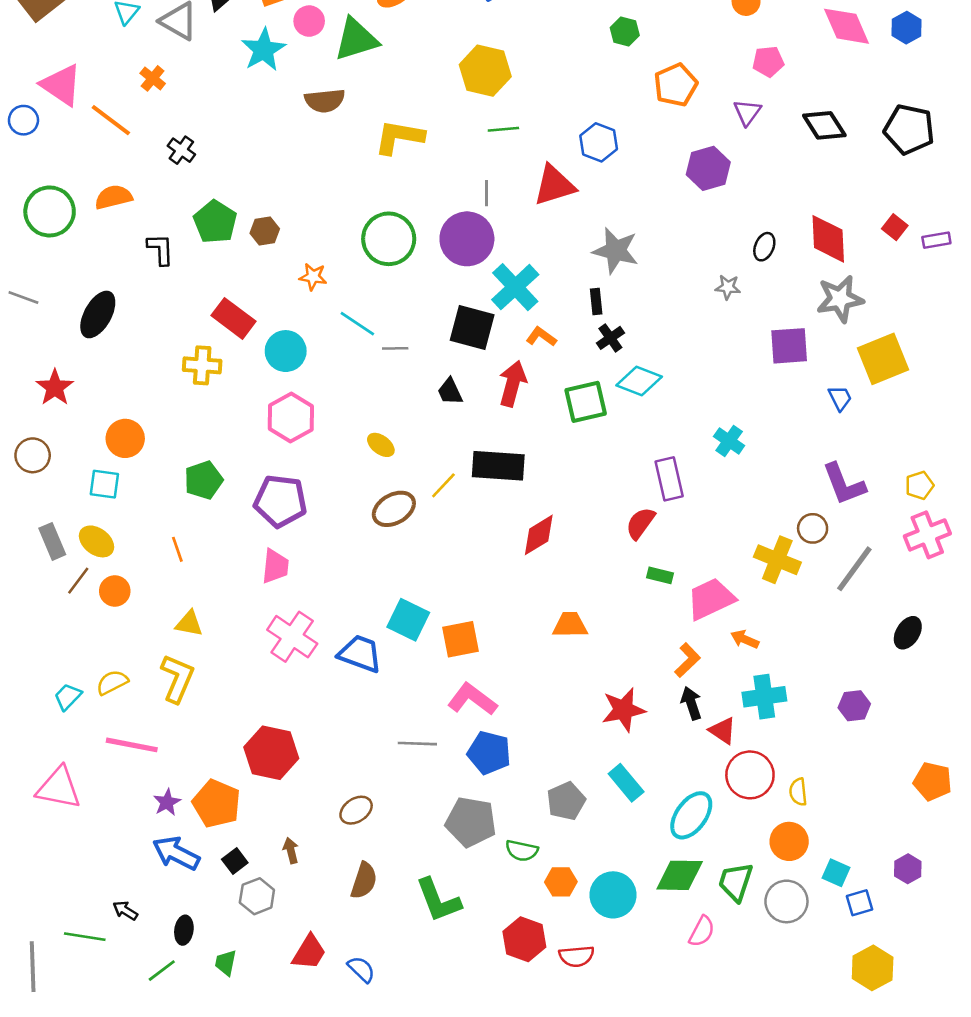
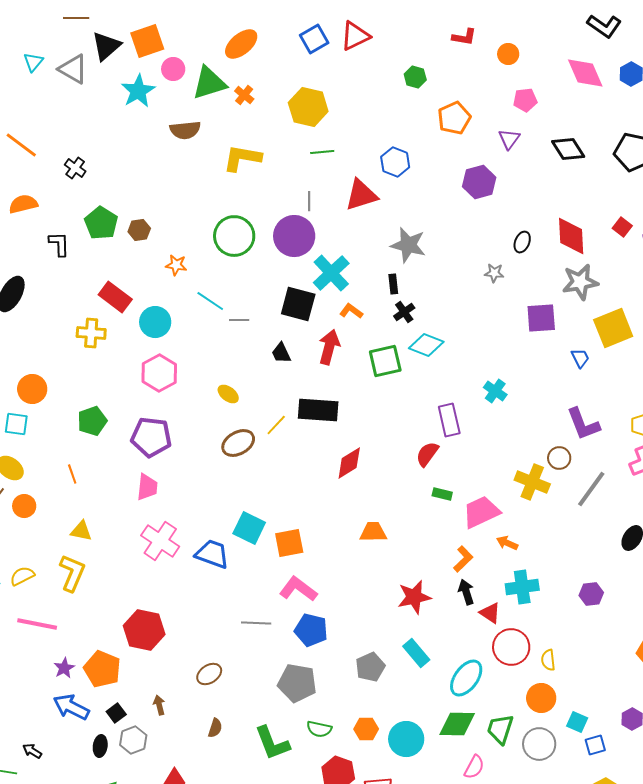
orange cross: (153, 78) -> (244, 95), moved
green semicircle: (522, 851) -> (319, 729), moved
brown semicircle: (364, 881) -> (215, 728), size x0.7
black ellipse: (184, 930) -> (100, 746), moved

